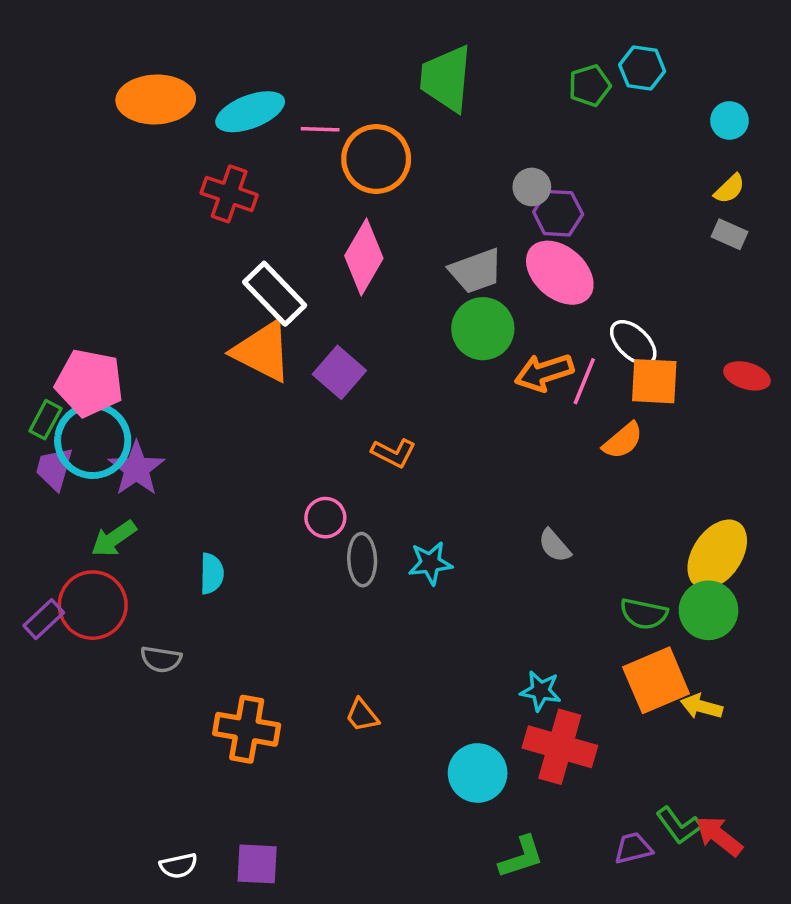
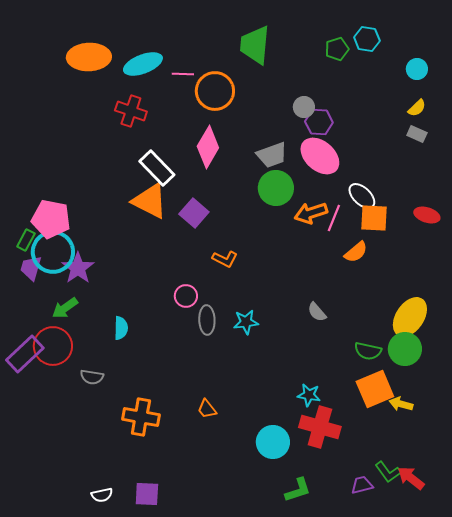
purple rectangle: (44, 619) -> (25, 354), size x1.6

